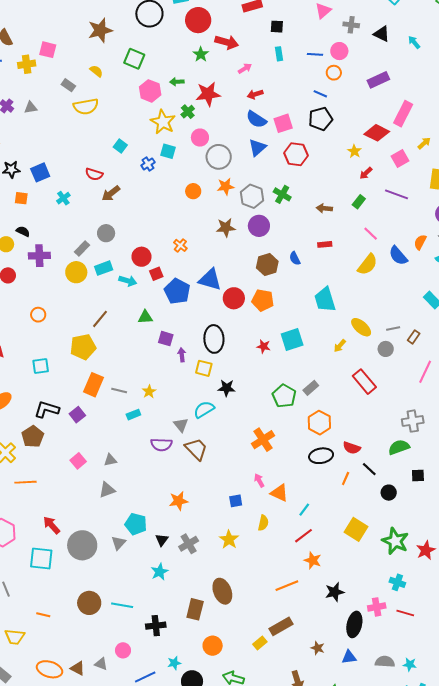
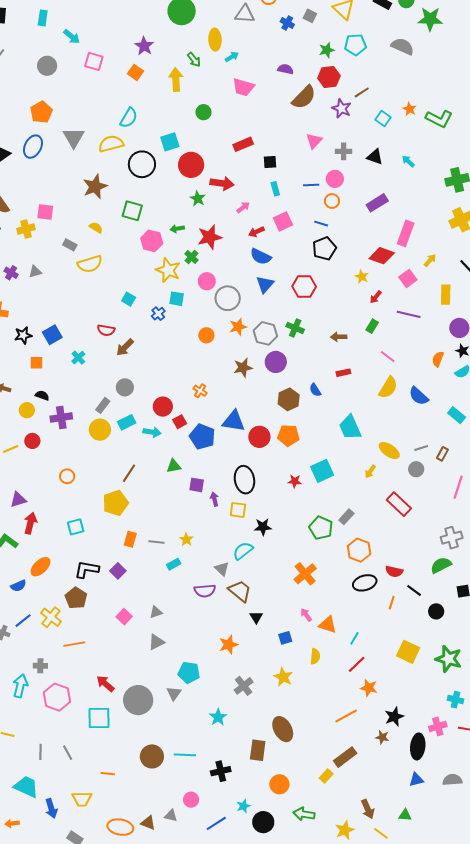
pink square: (283, 123) -> (283, 221), moved
blue semicircle: (398, 256) -> (419, 396), moved
orange rectangle: (93, 385) -> (130, 539), size x0.7
black triangle: (162, 540) -> (256, 617), moved
brown star: (318, 648) -> (382, 737), moved

